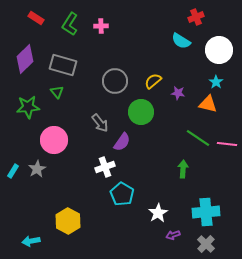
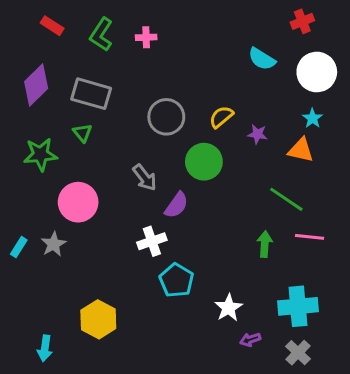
red cross: (196, 17) -> (302, 21), moved
pink line: (227, 144) -> (310, 237), moved
cyan arrow: (31, 241) -> (45, 348), turned -72

